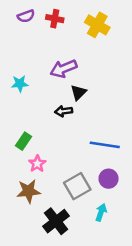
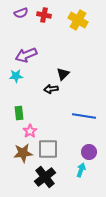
purple arrow: (63, 69) -> (26, 55), moved
cyan star: (20, 84) -> (16, 76), moved
green rectangle: (23, 141) -> (19, 113), turned -40
purple circle: (109, 179) -> (89, 152), moved
gray square: (77, 186) -> (48, 149), moved, turned 30

